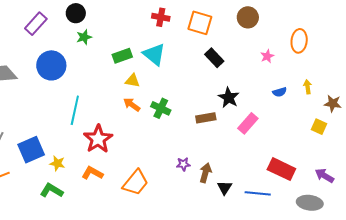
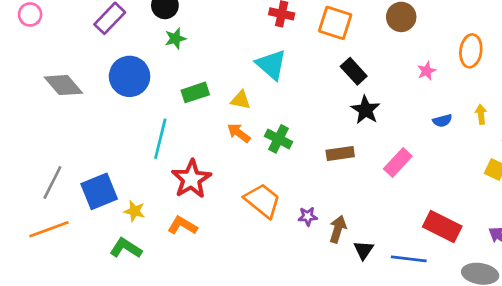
green rectangle: (122, 56) -> (195, 92), moved
black star: (229, 98) -> (366, 110), moved
orange trapezoid: (136, 183) -> (263, 201), moved, turned -92

